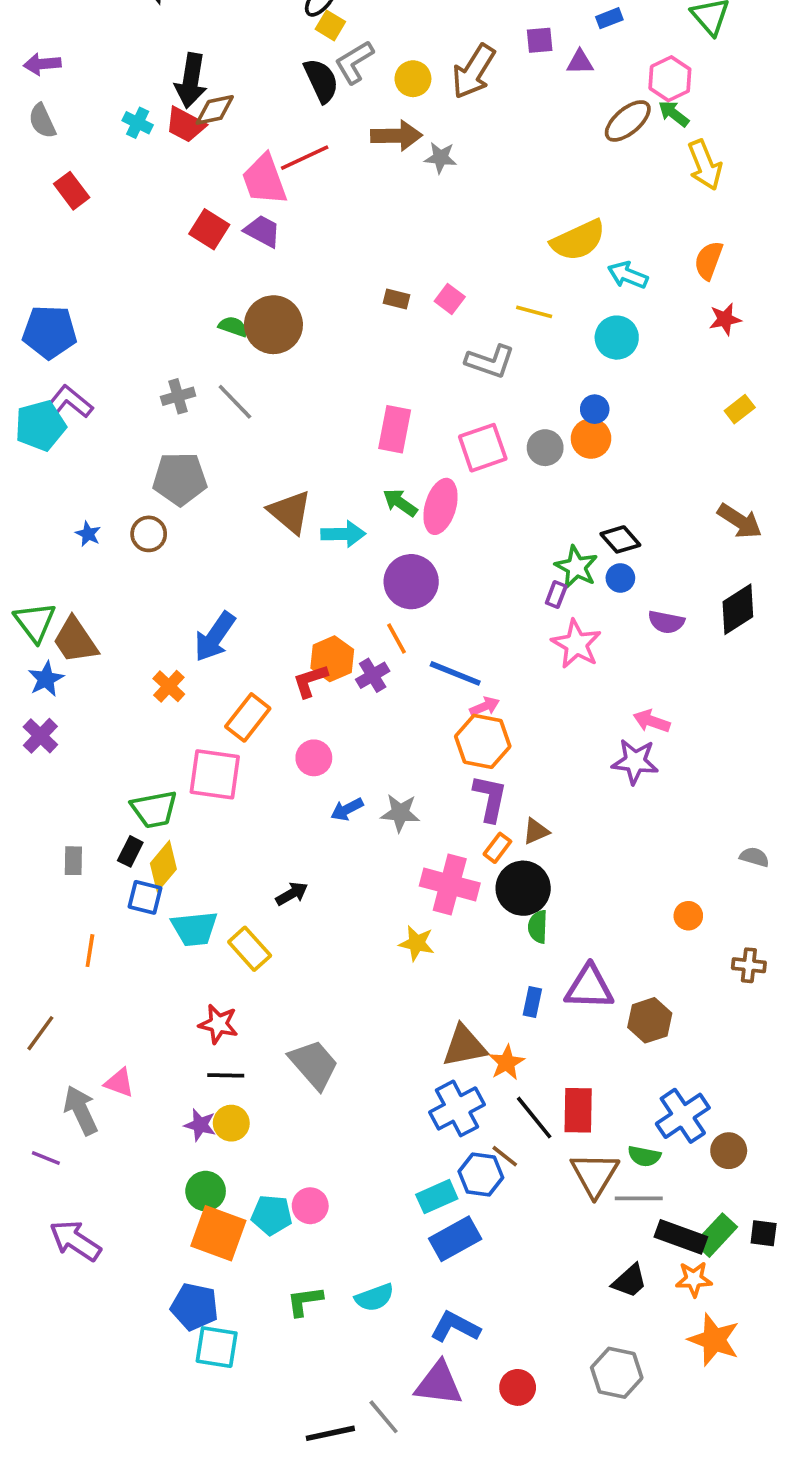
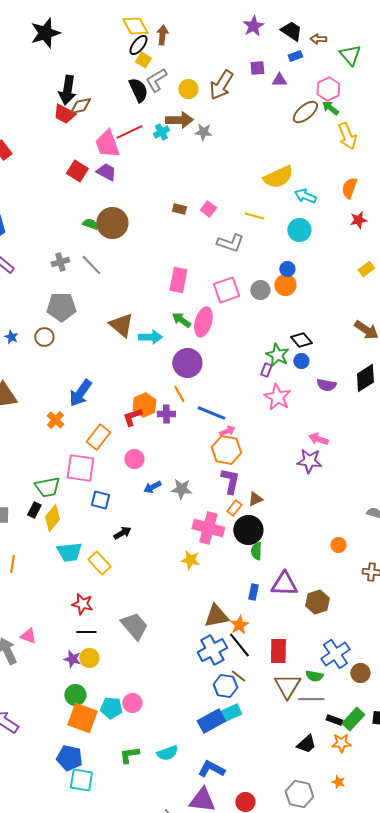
cyan cross: (138, 123) -> (161, 132), moved, turned 35
purple cross: (373, 675) -> (166, 414), turned 30
blue square: (145, 897) -> (100, 500), moved
black line: (534, 1118) -> (239, 645), moved
cyan rectangle: (437, 1197) -> (230, 713), moved
black rectangle: (681, 1237) -> (334, 720), size x0.6
orange star: (714, 1340) -> (338, 782), moved, size x0.5

